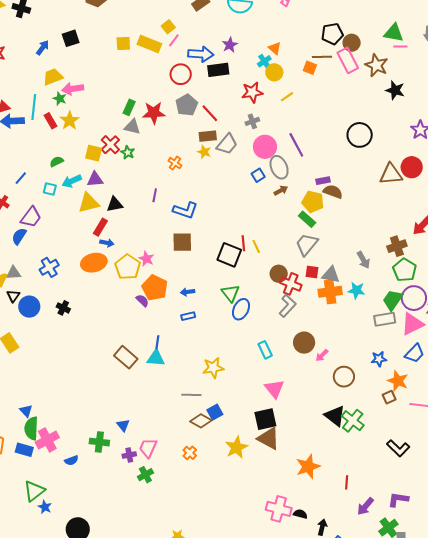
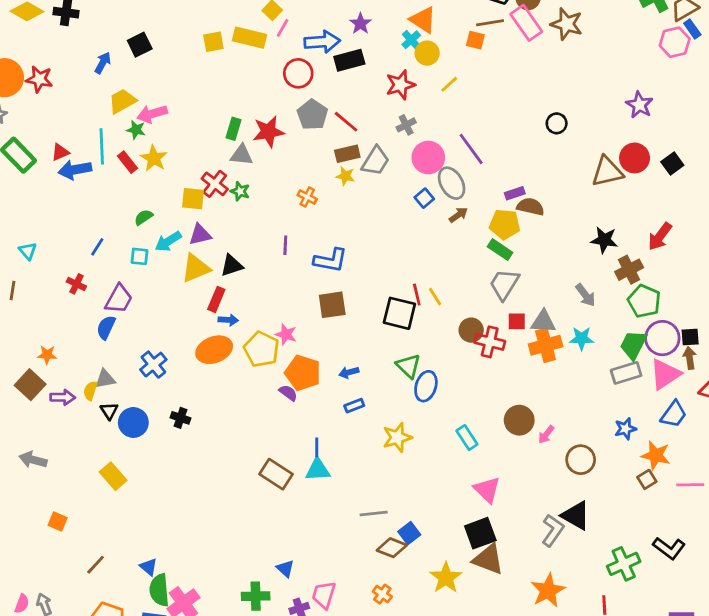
orange triangle: (275, 48) -> (423, 20), size x1.5
black star: (395, 90) -> (604, 240), moved
black circle: (360, 135) -> (557, 123), size x0.6
gray L-shape: (288, 306) -> (553, 530), moved
yellow star: (213, 368) -> (397, 437), moved
green cross: (353, 421) -> (624, 564), moved, turned 35

